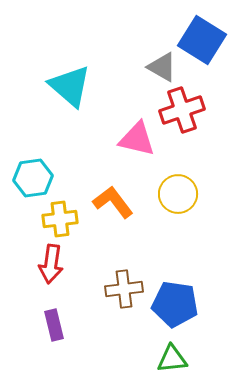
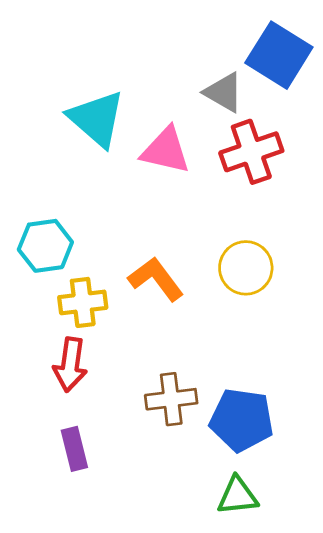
pink triangle: (137, 139) -> (166, 150), moved

